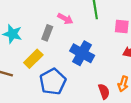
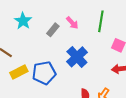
yellow rectangle: (33, 59) -> (19, 72), moved

